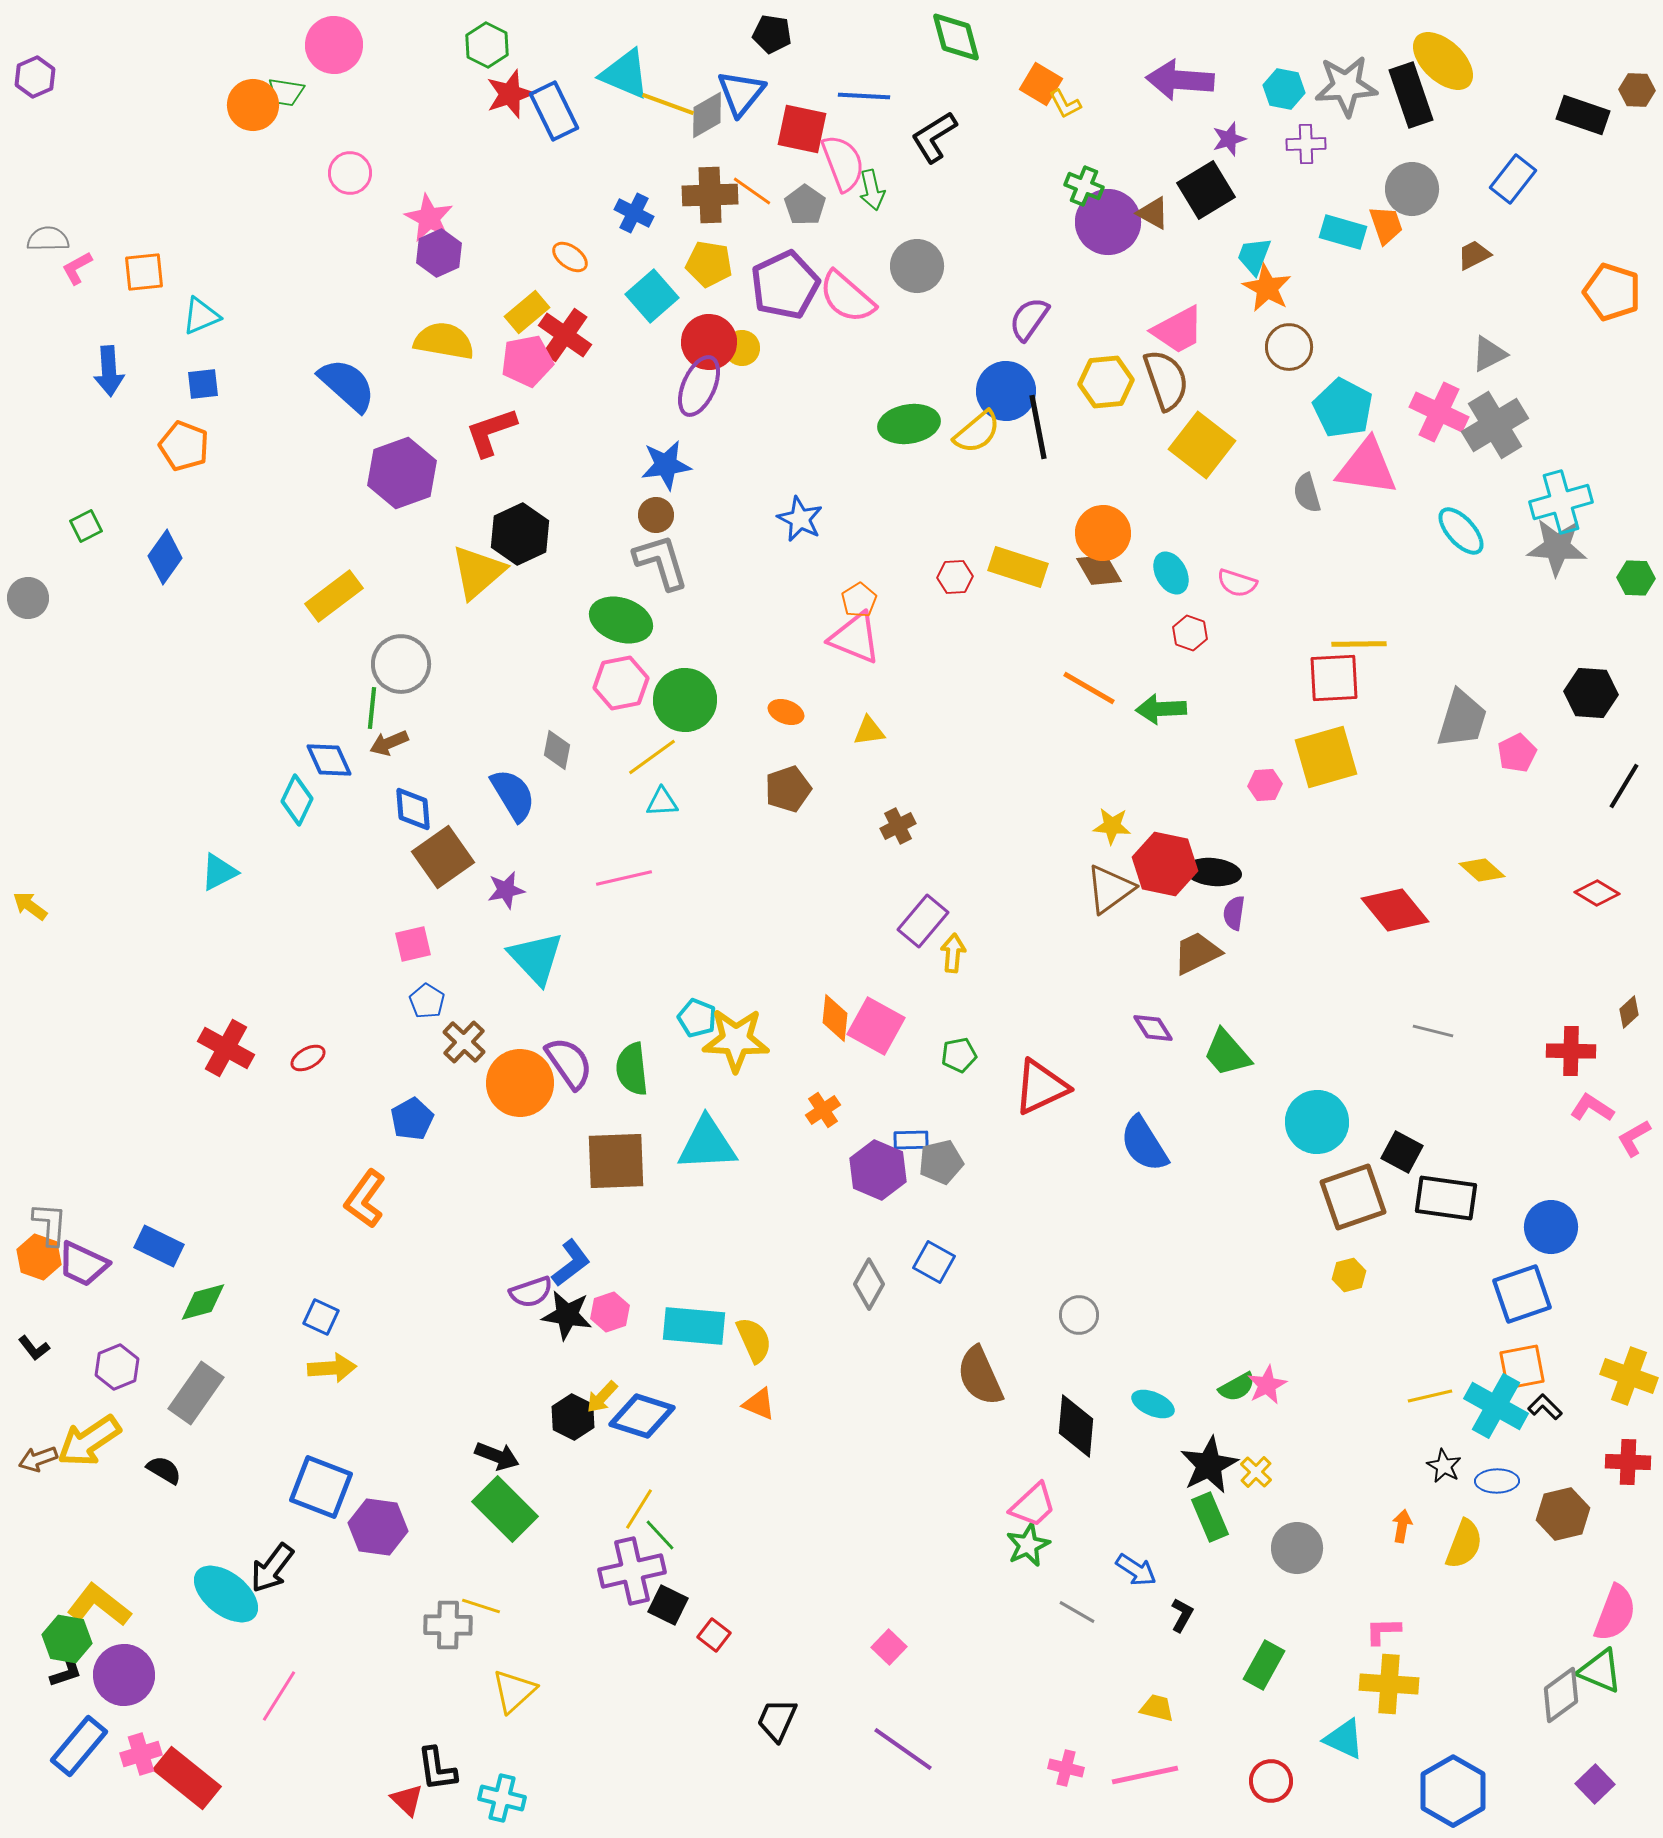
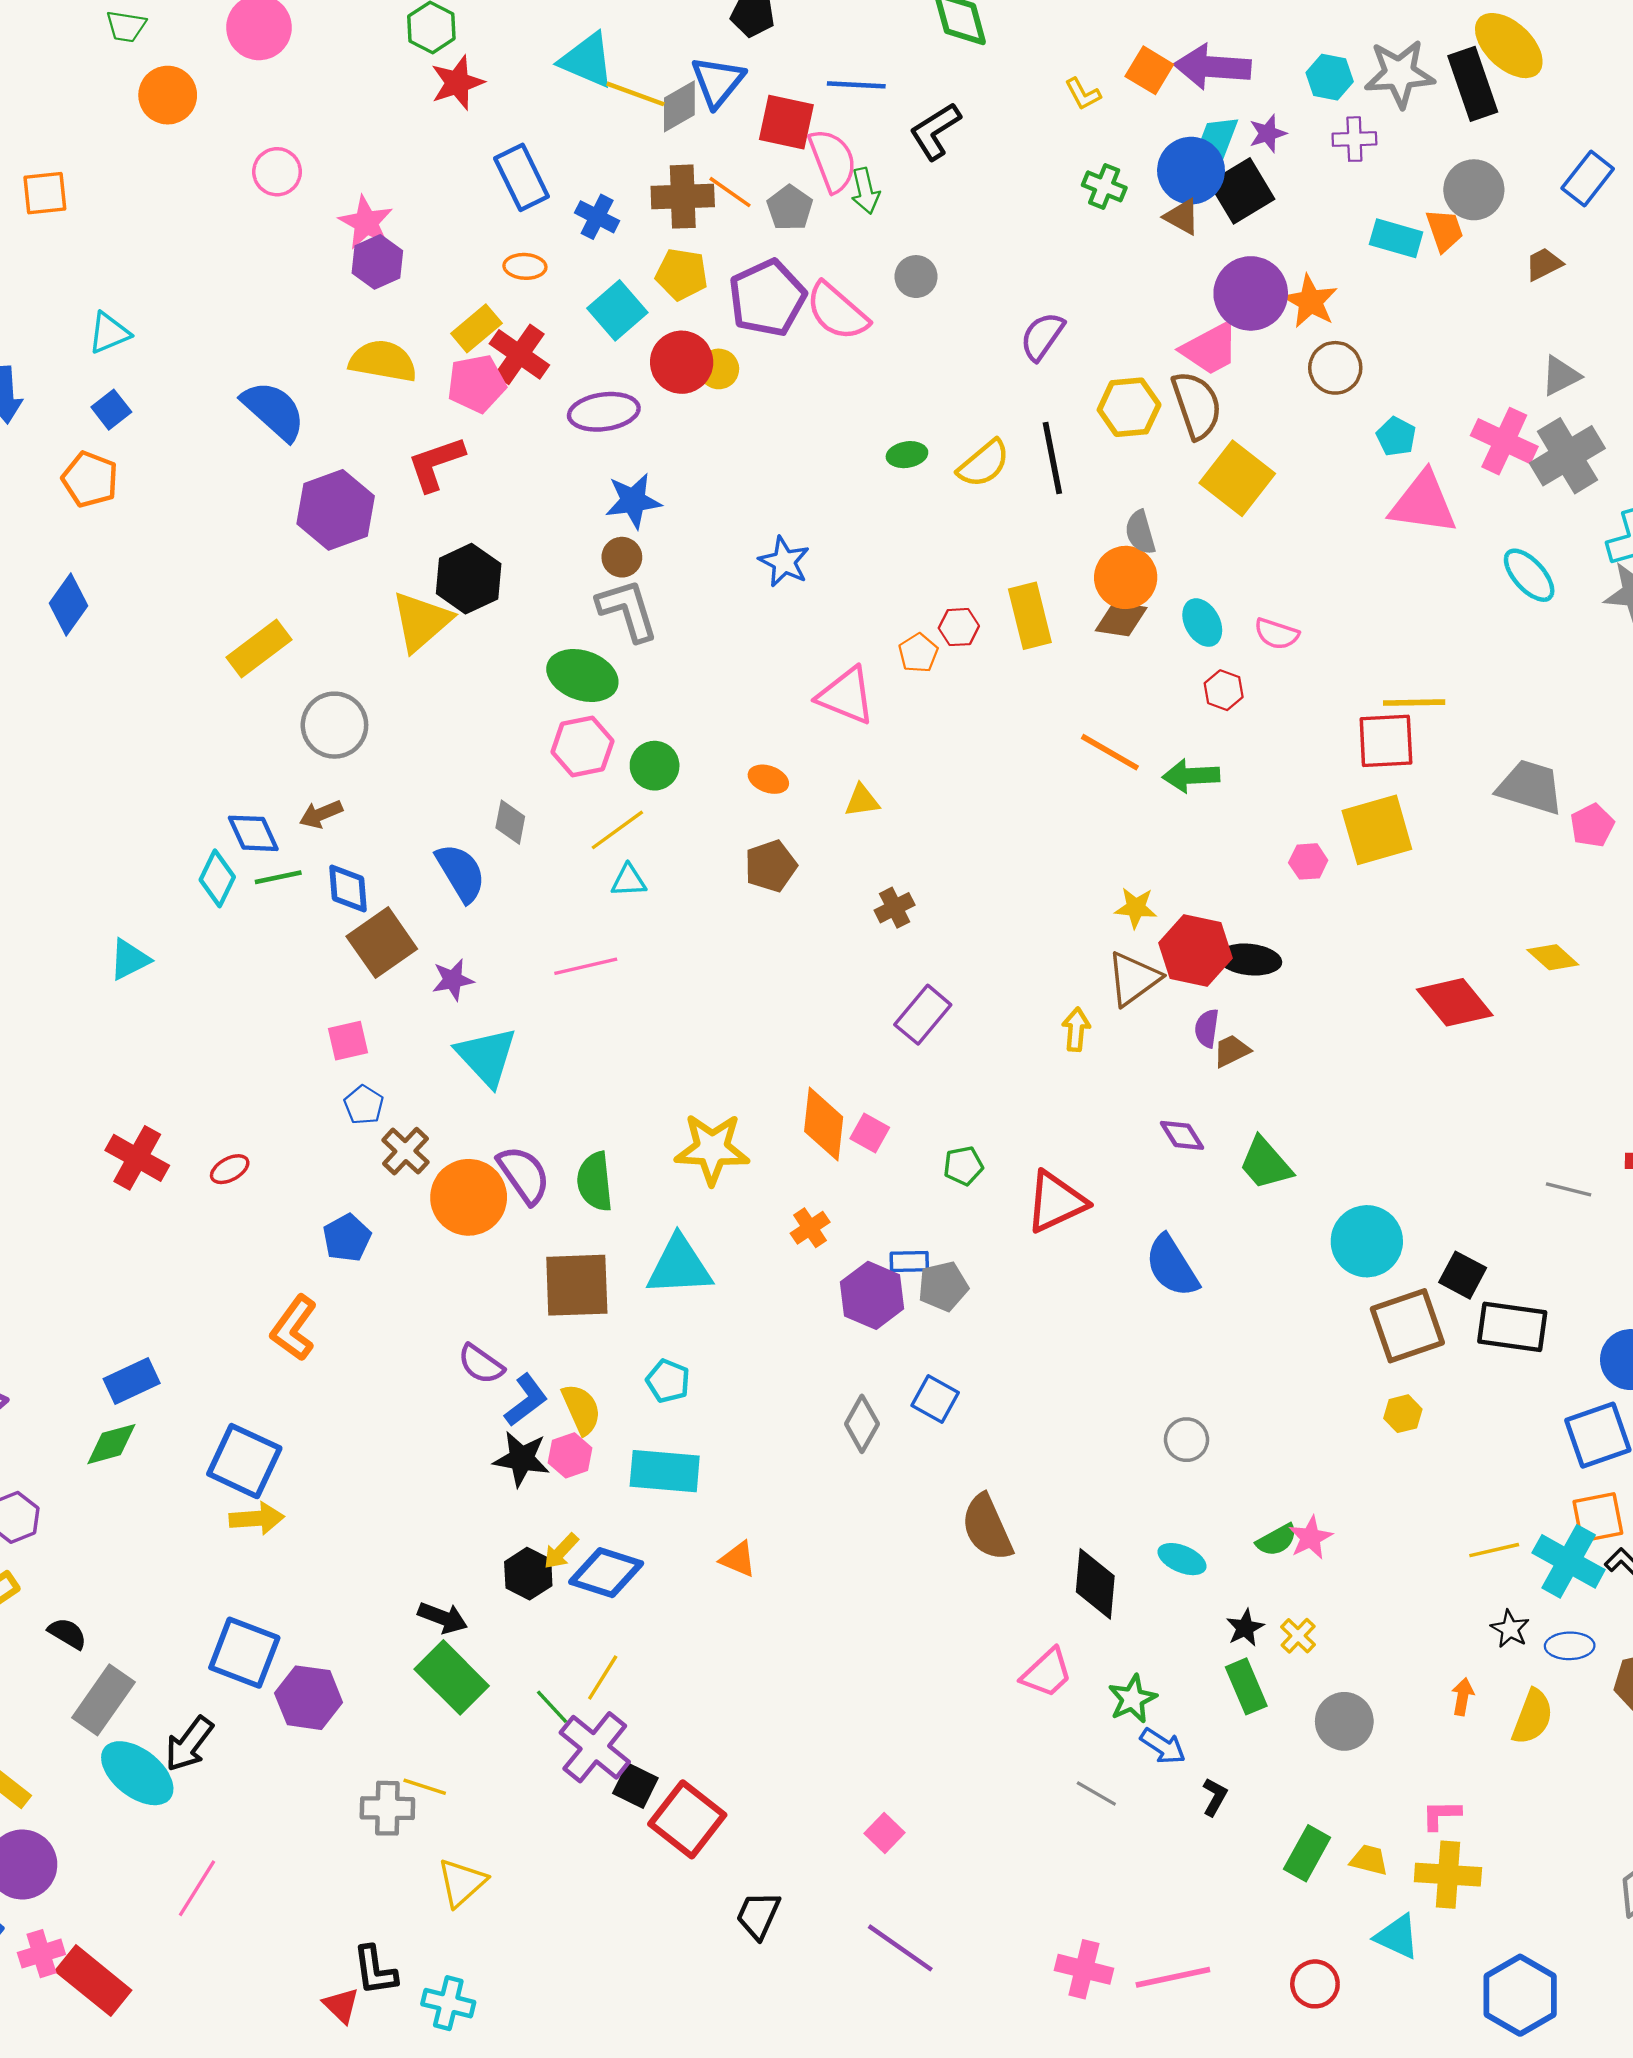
orange square: (1041, 84) -> (1149, 70), moved
green trapezoid: (286, 92) -> (126, 26), moved
blue rectangle: (554, 111) -> (522, 177), moved
purple circle: (1108, 222) -> (1251, 293), moved
cyan trapezoid: (1254, 256) -> (1219, 137), moved
orange ellipse: (570, 257) -> (525, 266), turned -33
gray circle: (917, 266) -> (916, 277), size x0.7
orange square: (144, 272) -> (45, 193), moved
blue square: (203, 384) -> (111, 410), turned -32
purple ellipse: (699, 386) -> (604, 412), moved, turned 58
blue circle: (1006, 391) -> (1191, 171), moved
cyan pentagon: (1343, 408) -> (1396, 437), size x0.6
green ellipse: (909, 424) -> (907, 455), size x0.6
gray semicircle: (1307, 493) -> (1140, 532), moved
yellow rectangle: (1018, 567) -> (1030, 616), turned 58
brown diamond: (1099, 570) -> (1121, 619), turned -51
orange pentagon: (859, 600) -> (918, 653), moved
green circle: (685, 700) -> (655, 766), size x0.7
green line: (372, 708) -> (278, 877), moved, turned 72
gray trapezoid: (1462, 719) -> (1530, 787), turned -90
purple semicircle: (1234, 913) -> (1207, 1028), moved
yellow arrow: (953, 953) -> (1076, 1029), moved
brown trapezoid: (1197, 953) -> (1232, 1051), size x0.7
cyan pentagon: (697, 1018) -> (668, 1381), moved
orange diamond: (835, 1018) -> (824, 1124), size x1.4
pink square: (876, 1026) -> (870, 1133), size x0.6
gray line: (1433, 1031) -> (1569, 1189), moved
blue rectangle: (159, 1246) -> (132, 1381), moved, turned -51
purple semicircle: (531, 1292) -> (481, 1364), moved, turned 54
gray circle: (1079, 1315) -> (1186, 1440), moved
blue square: (321, 1317) -> (244, 1461), size x1.8
yellow semicircle: (754, 1340) -> (581, 1409), moved
gray rectangle: (196, 1393) -> (103, 1700), moved
black star: (1209, 1465) -> (1245, 1628), size x0.6
green line: (660, 1535) -> (552, 1707), moved
green star: (1028, 1545) -> (1132, 1699), moved
purple cross: (632, 1571) -> (595, 1747), turned -38
red square: (714, 1635) -> (687, 1819), size x2.0
yellow trapezoid: (1157, 1708) -> (1369, 1860), moved
pink cross: (1066, 1768) -> (1084, 1969), size x1.4

